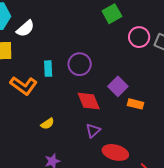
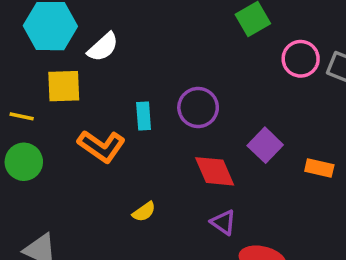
orange rectangle: (135, 104) -> (319, 168), moved
purple triangle: (93, 131) -> (223, 222), turned -42

